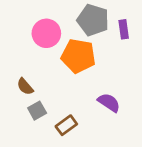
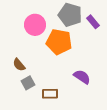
purple rectangle: (124, 29) -> (93, 22), turned -32
brown rectangle: (66, 125) -> (50, 94), turned 35

